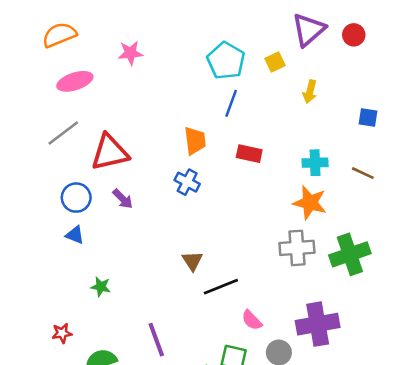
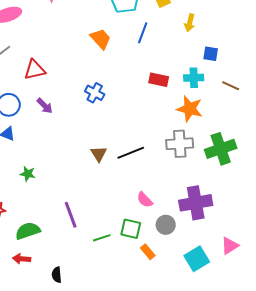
blue line: (231, 103) -> (143, 33), moved
blue square: (368, 117) -> (211, 54), moved
orange trapezoid: (195, 141) -> (101, 39), moved, turned -35
red triangle: (110, 152) -> (35, 70), size x0.7
red rectangle: (249, 154) -> (159, 80), moved
black line: (221, 287) -> (131, 153), moved

